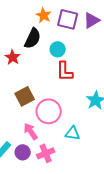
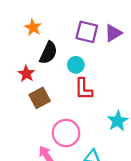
orange star: (44, 15) -> (33, 27), moved
brown square: (25, 96) -> (40, 98), moved

